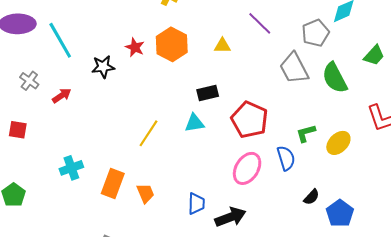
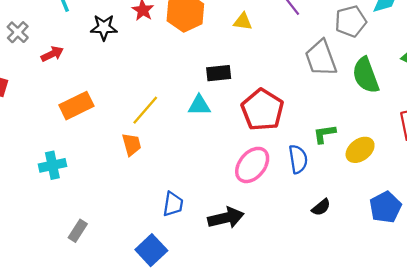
cyan cross: (71, 168) -> (52, 165), moved
orange rectangle: (113, 184) -> (76, 106), moved, turned 36
orange trapezoid: (145, 193) -> (132, 144), moved
blue trapezoid: (196, 204) -> (173, 204), moved
blue pentagon: (340, 213) -> (385, 207), moved

